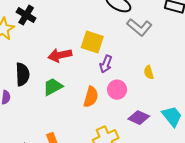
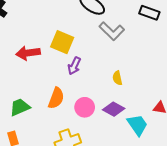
green trapezoid: (53, 87) -> (20, 107), moved
pink circle: (117, 90) -> (85, 107), moved
purple diamond: (139, 118) -> (114, 109), moved

